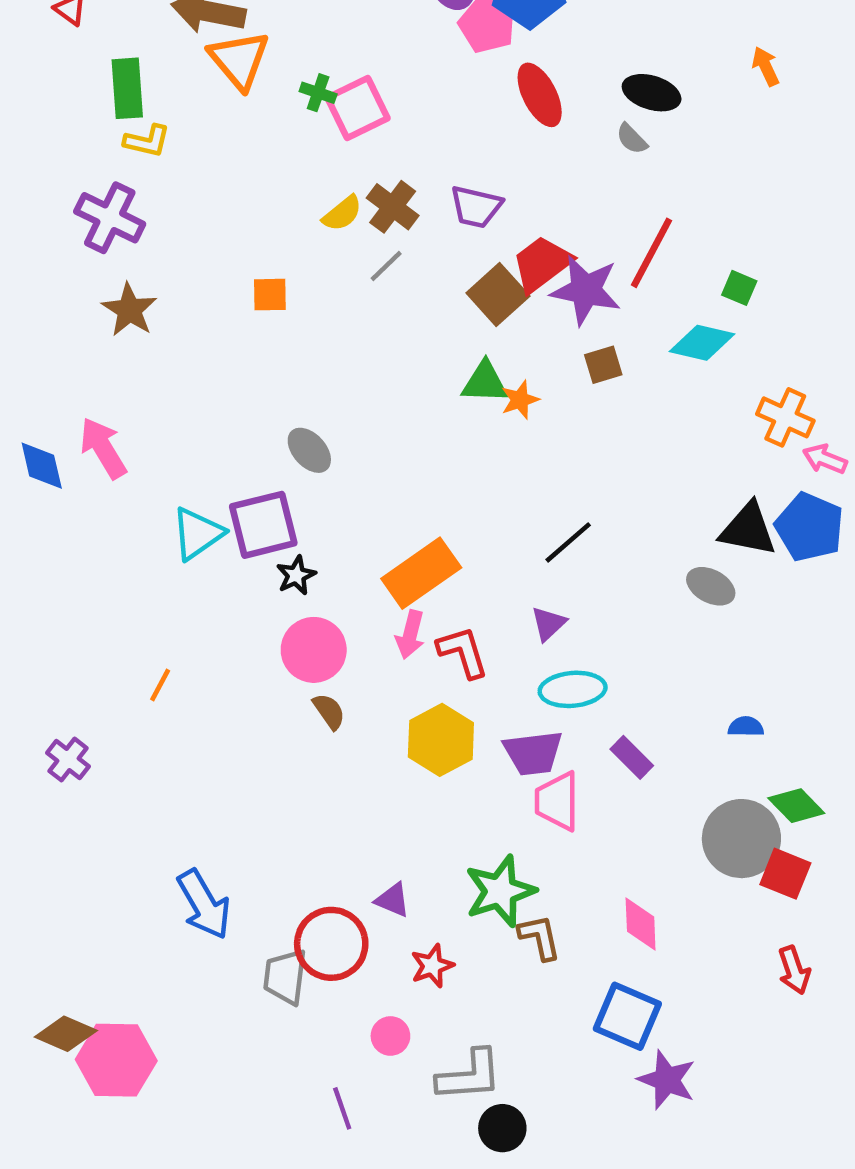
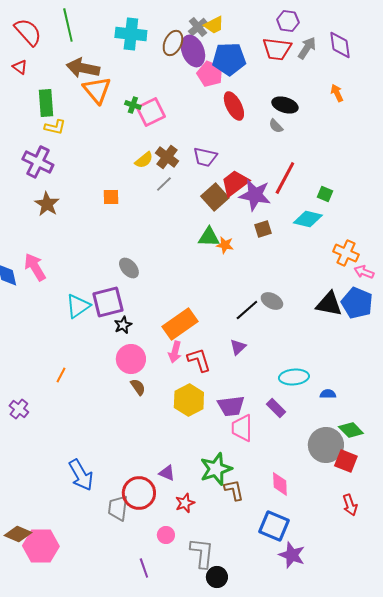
orange star: (520, 400) -> (225, 245), turned 30
gray ellipse: (711, 586) -> (272, 301), moved
cyan ellipse: (573, 689) -> (294, 377), moved
gray L-shape: (469, 1075) -> (202, 553), turned -80

